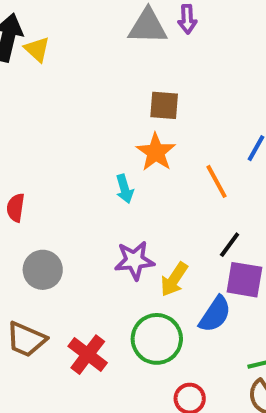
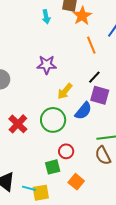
orange star: (156, 152) -> (82, 16), moved
cyan arrow: (125, 189) -> (46, 17), moved
purple star: (134, 260) -> (47, 65), moved

